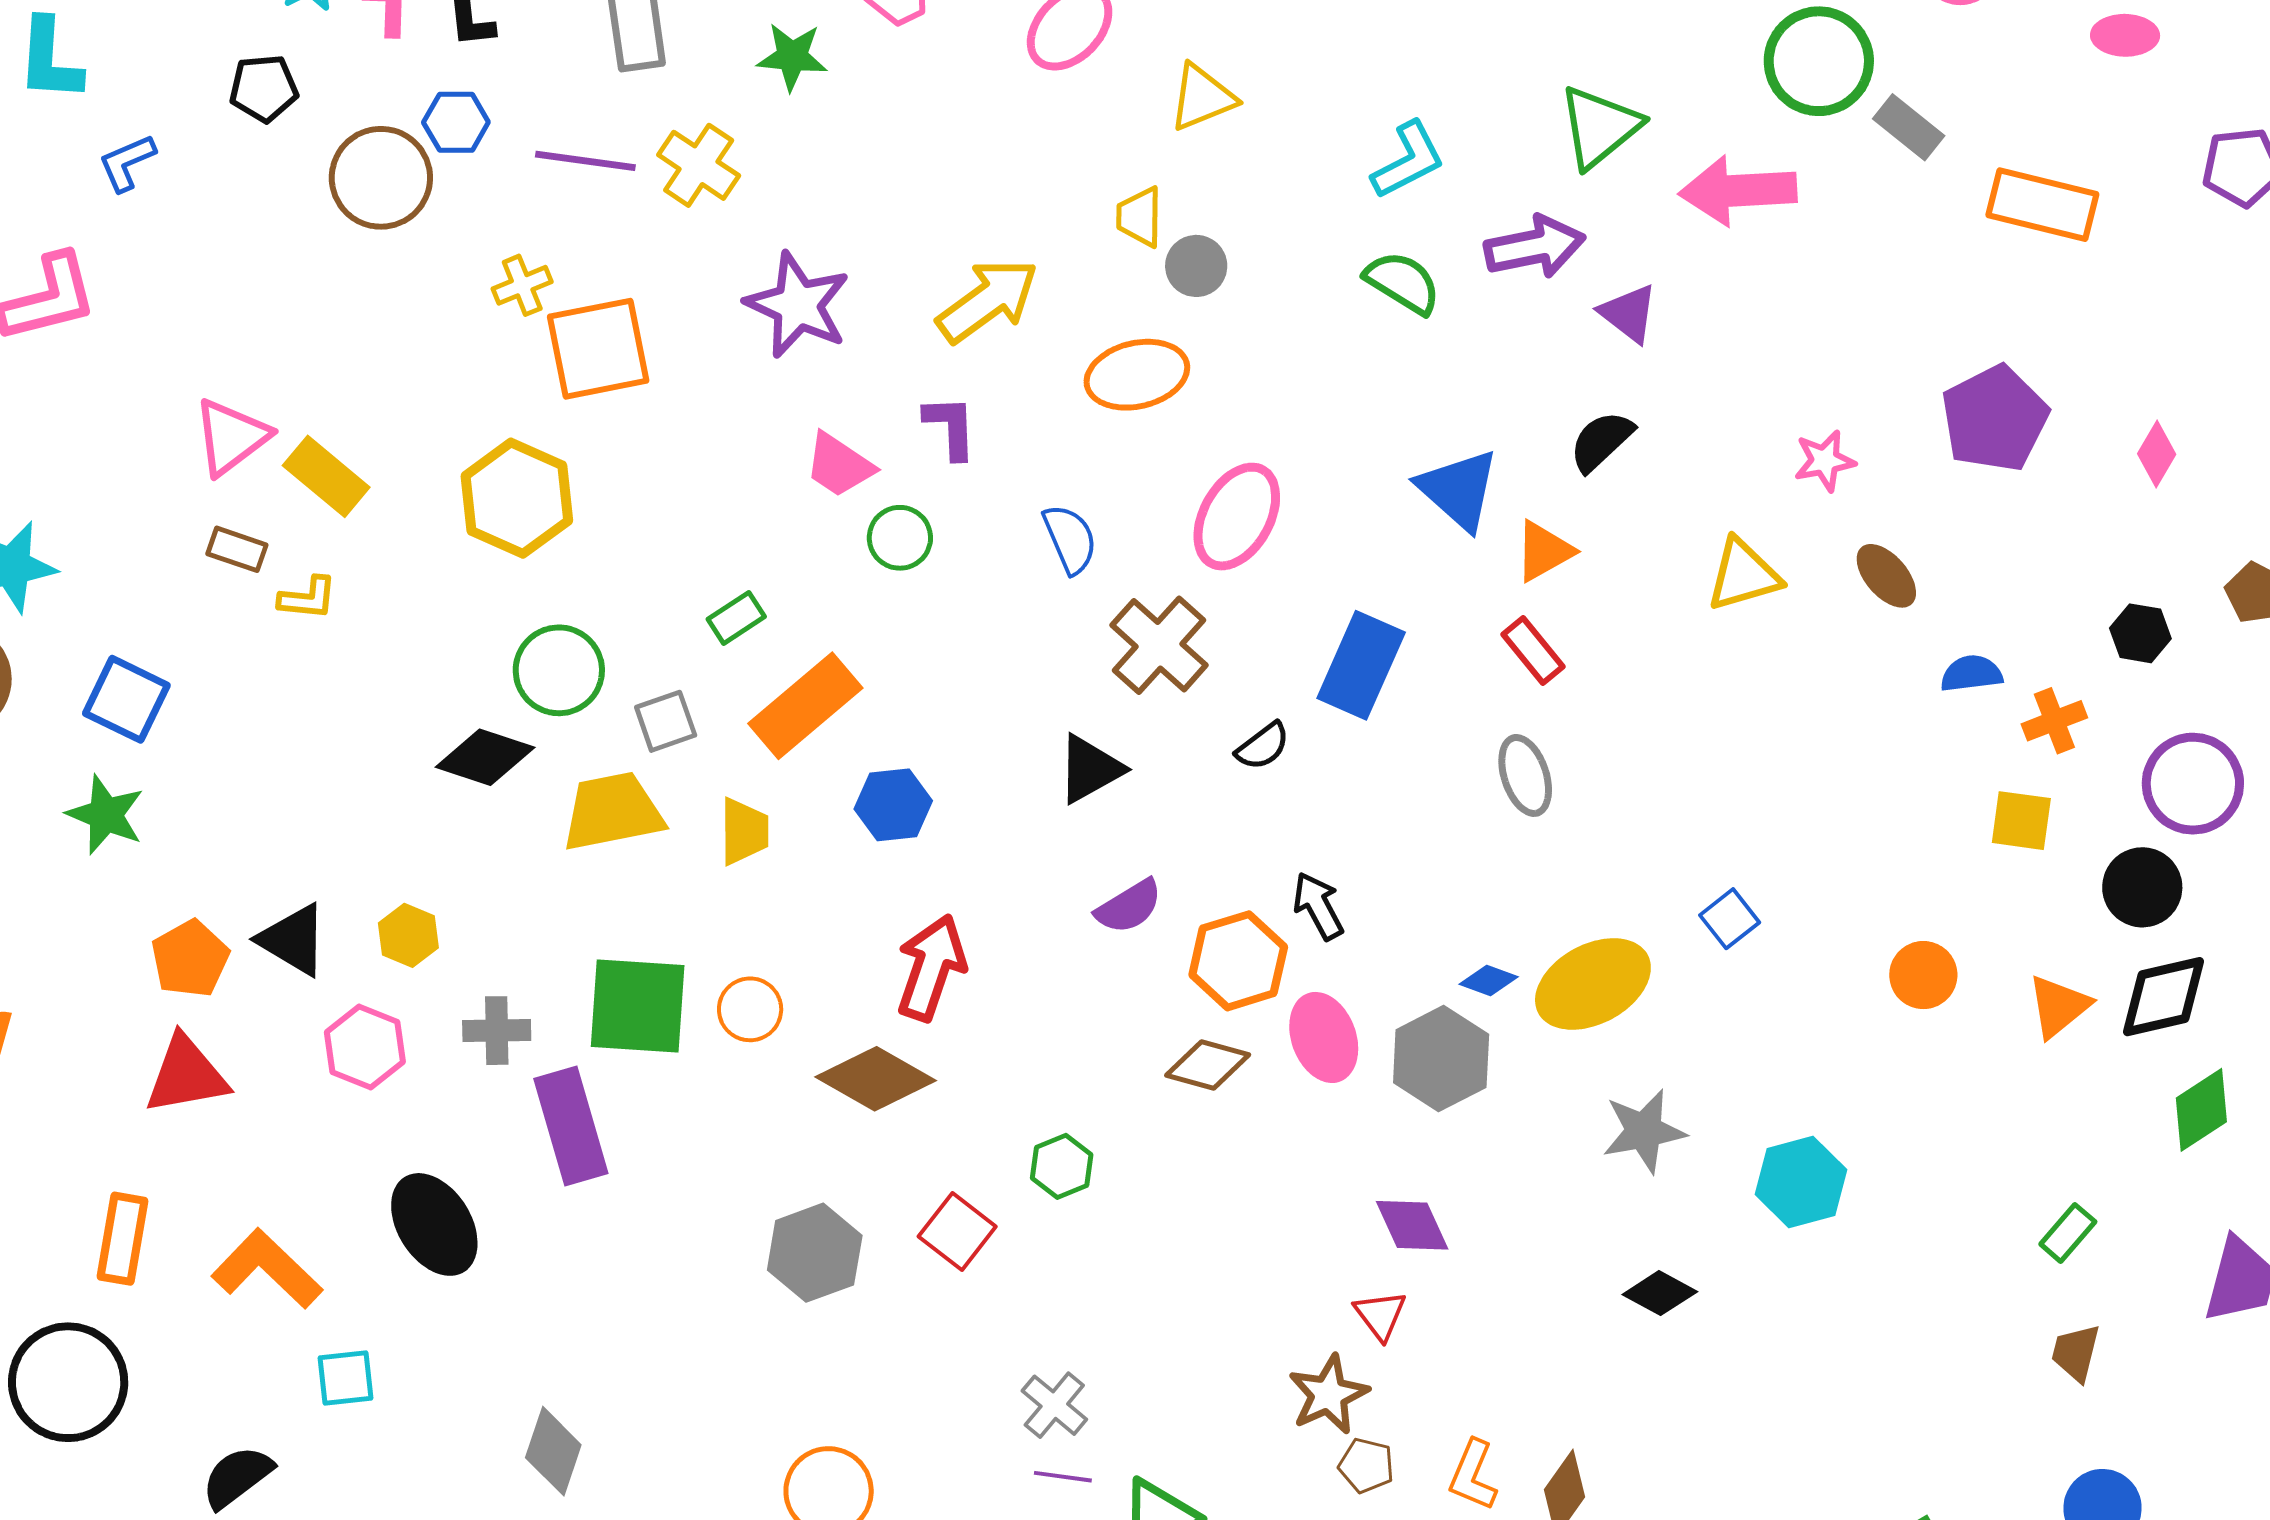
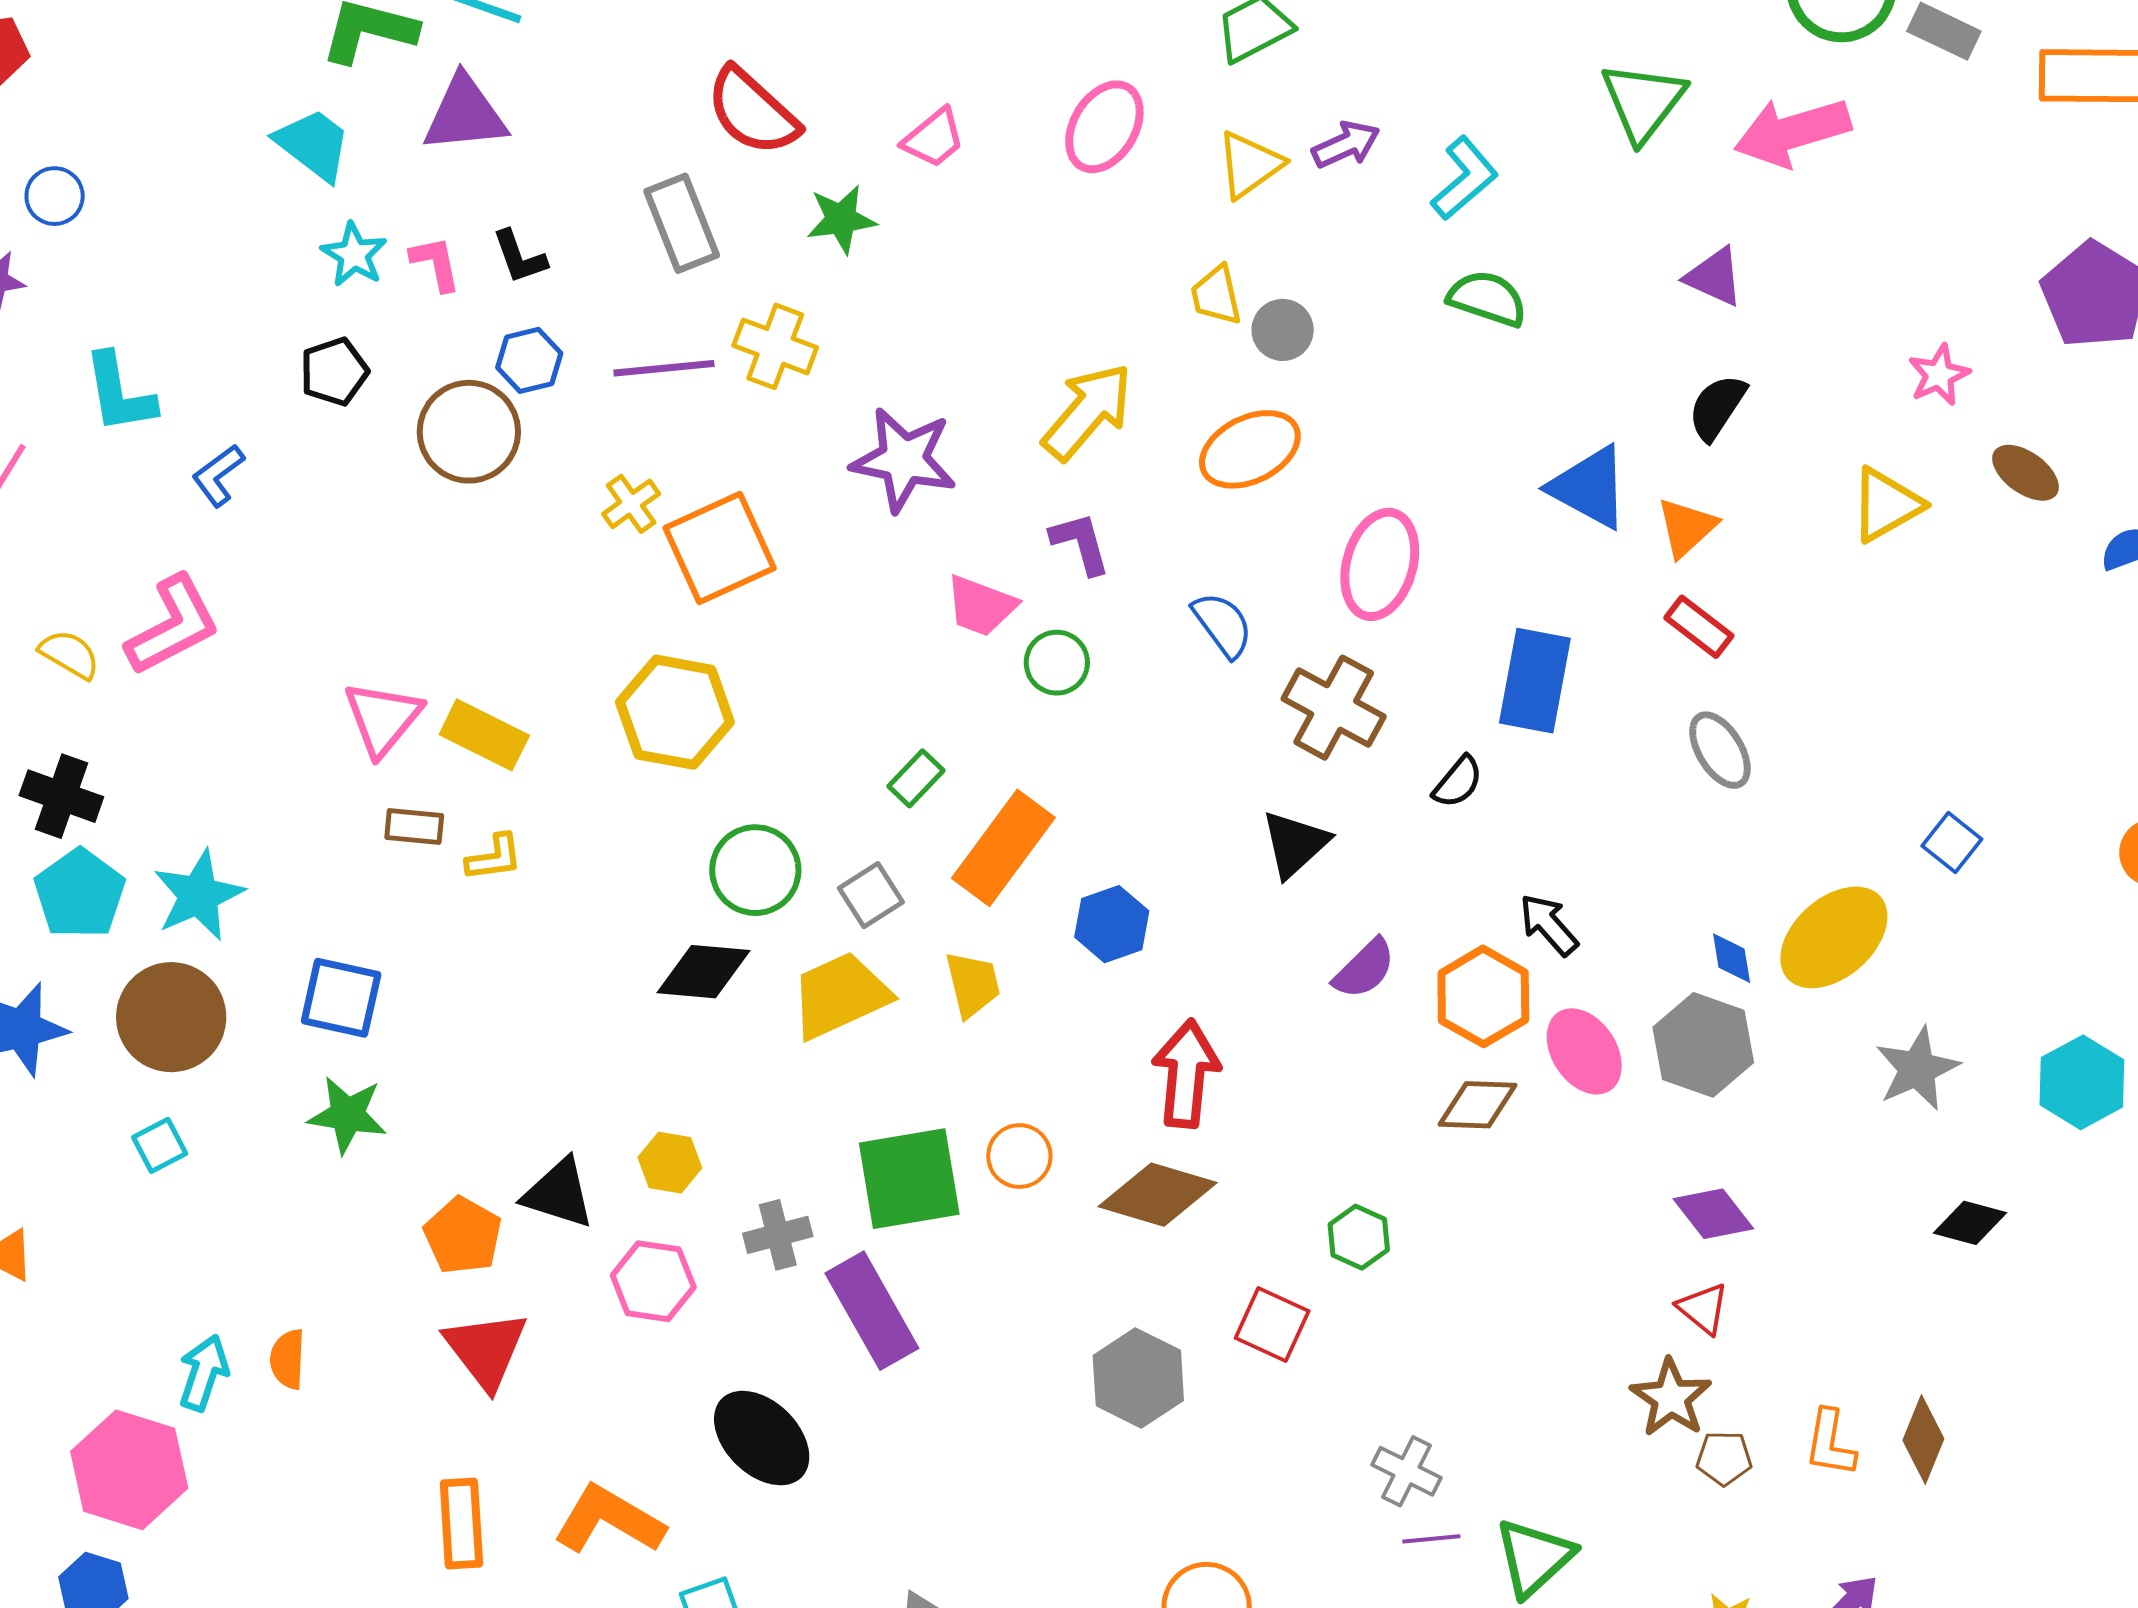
purple arrow: (1535, 247) -> (1346, 145), moved, size x0.7
blue diamond: (1489, 981) -> (1732, 958), turned 74
red triangle: (186, 1075) -> (486, 1350), turned -44

